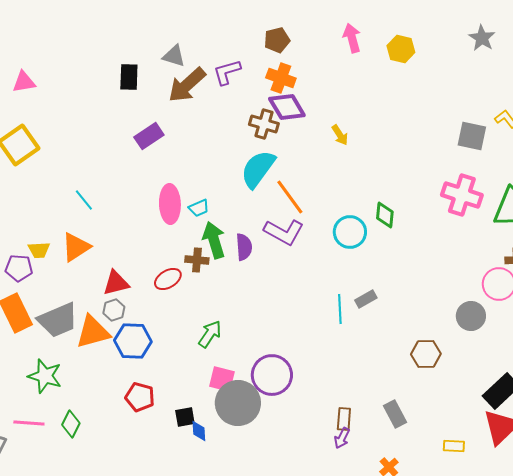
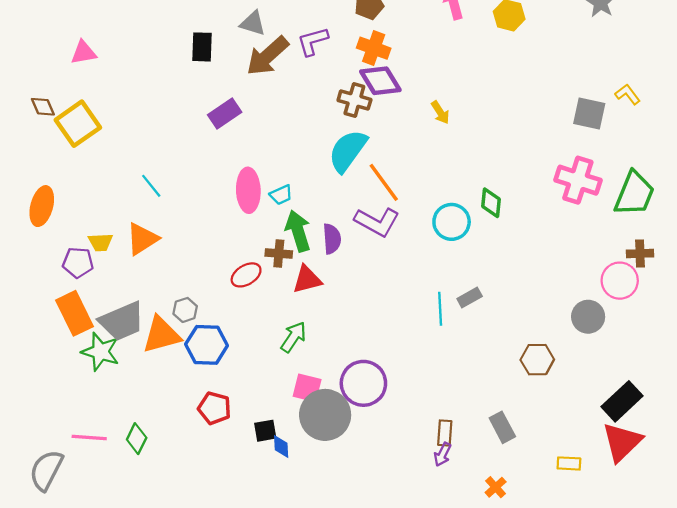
red triangle: (116, 283) -> (307, 279), moved
green star: (45, 376) -> (100, 352), moved

